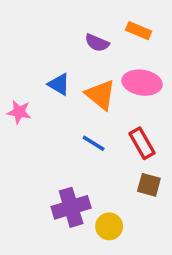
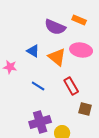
purple semicircle: (97, 43) -> (55, 27), size x1.5
blue line: (94, 143) -> (38, 86), moved
red rectangle: (142, 143) -> (71, 86), moved

